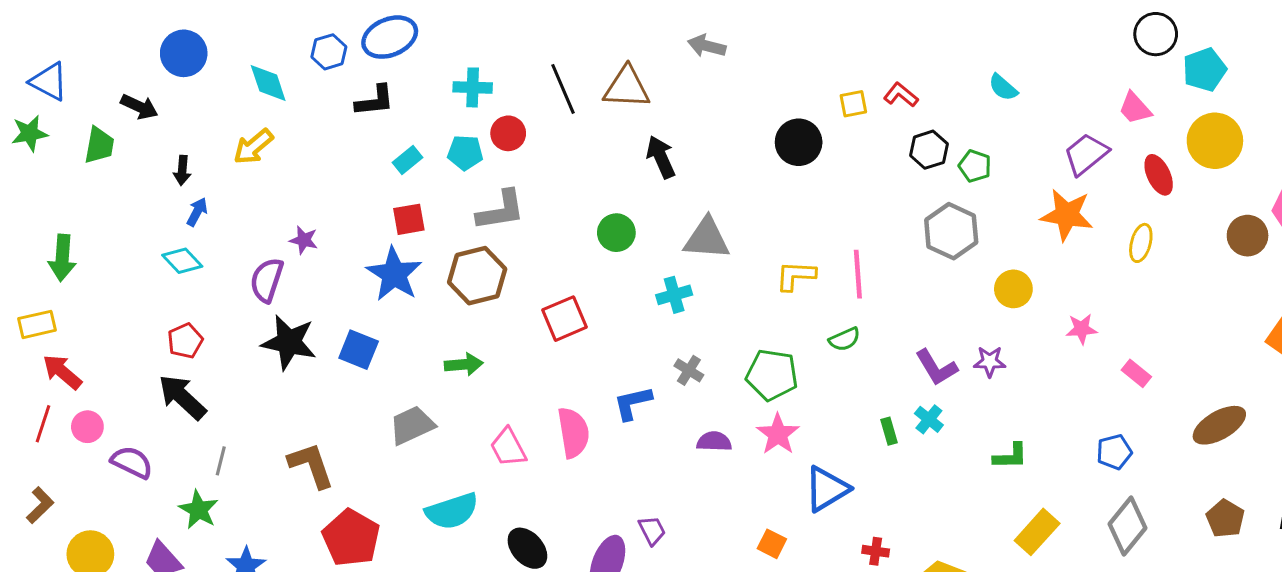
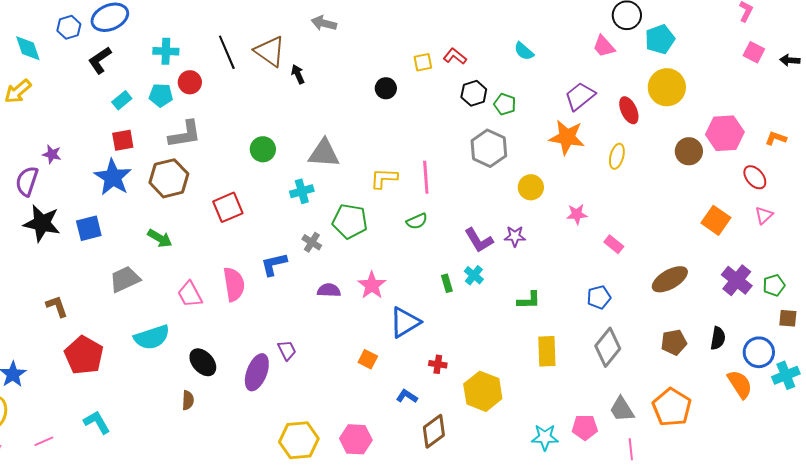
brown triangle: (627, 87) -> (270, 51), turned 32
black L-shape: (375, 101) -> (100, 60), turned 152
pink trapezoid: (1135, 108) -> (604, 46), moved
black circle: (799, 142) -> (386, 88), size x0.7
black arrow: (661, 157) -> (298, 74), moved, size x0.7
blue square: (359, 350) -> (89, 228), turned -36
green arrow: (464, 364) -> (160, 238), turned 35
green pentagon: (772, 375) -> (350, 221), moved
brown L-shape: (311, 465) -> (57, 306), size x0.7
brown pentagon: (1225, 519) -> (674, 342), turned 30
yellow rectangle: (1037, 532) -> (547, 351), turned -44

